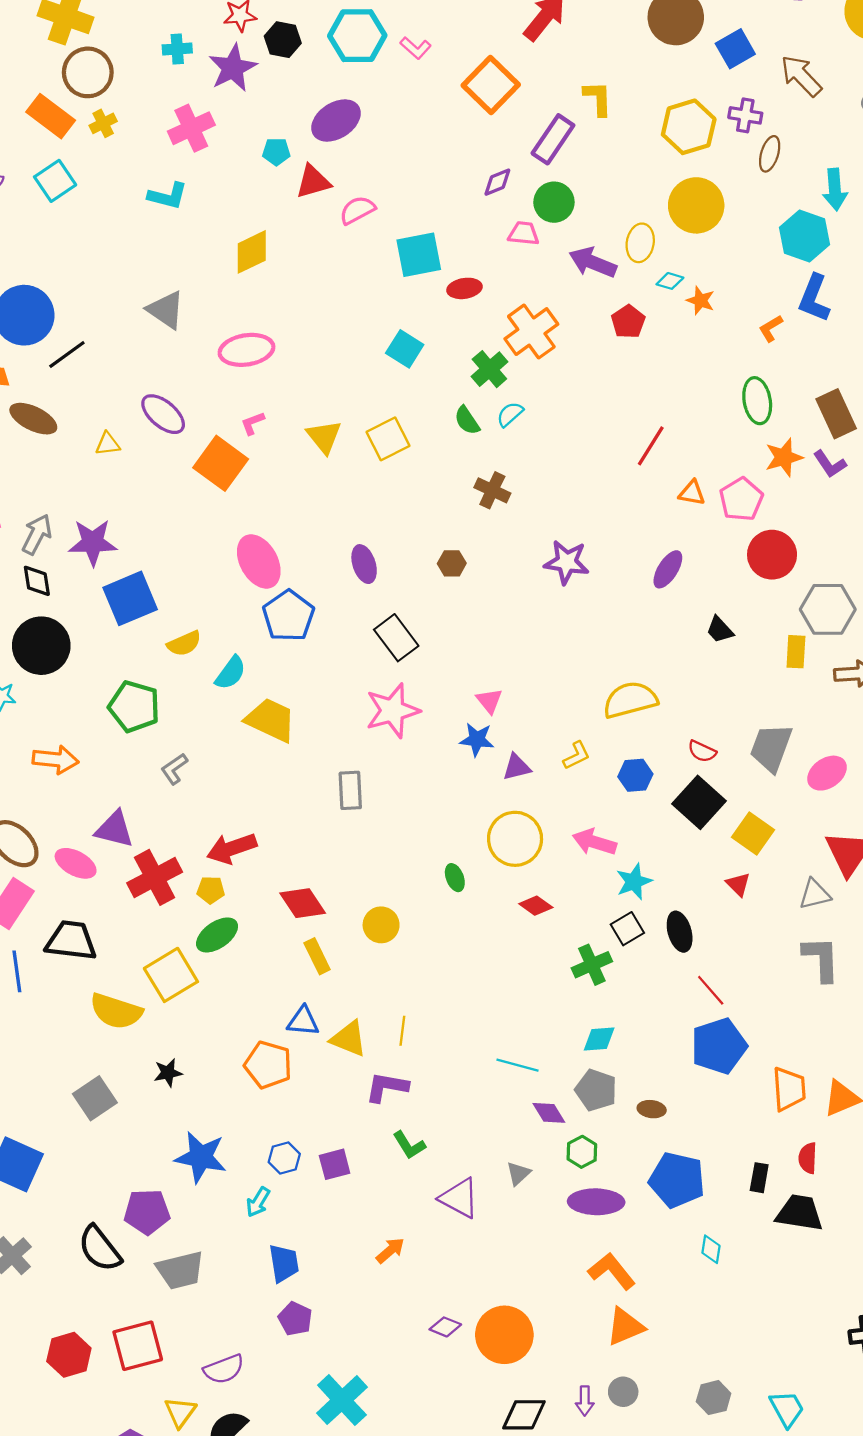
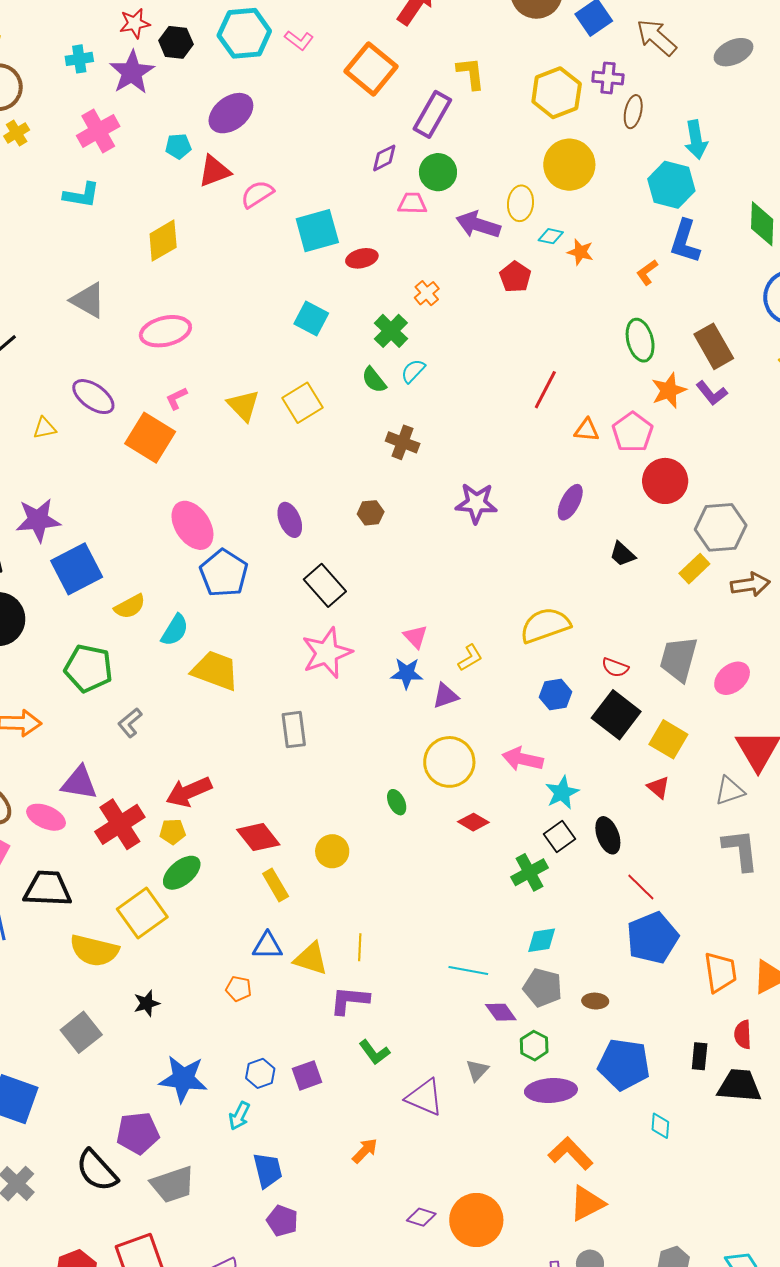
orange cross: (531, 332) -> (427, 293), size x0.5
yellow rectangle: (796, 652) -> (694, 569), turned 48
yellow L-shape: (577, 755) -> (470, 658), moved
orange pentagon: (268, 1065) -> (238, 989), size x0.6

